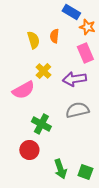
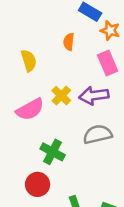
yellow semicircle: (33, 40) -> (29, 61), moved
yellow cross: (43, 71) -> (61, 96), moved

